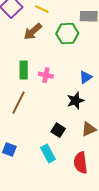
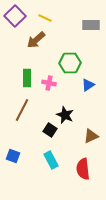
green hexagon: (67, 33) -> (70, 63), moved
black star: (75, 101) -> (65, 115), moved, turned -30
black square: (58, 130) -> (50, 130), moved

